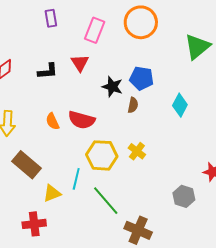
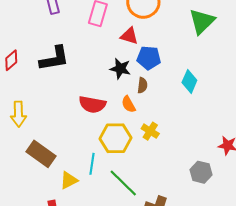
red triangle: (80, 63) -> (129, 36), moved, turned -36
black L-shape: (48, 71) -> (54, 59), size x1.5
orange semicircle: (53, 121) -> (128, 104), moved

